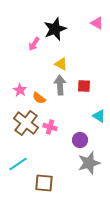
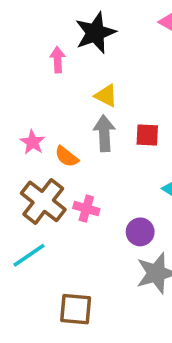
pink arrow: (34, 44) -> (58, 60), turned 144
cyan line: (18, 164) -> (29, 255), moved

